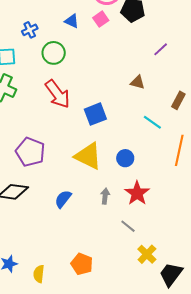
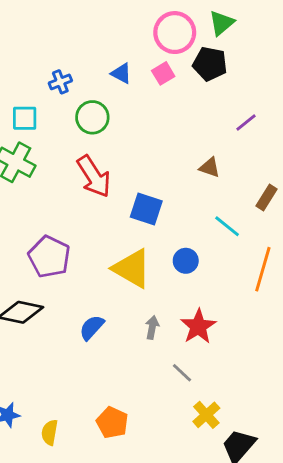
blue square: (95, 114) -> (146, 209), turned 35
blue circle: (125, 158) -> (186, 261), moved

